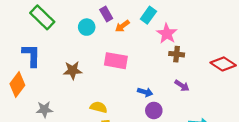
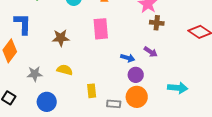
pink rectangle: (116, 61) -> (101, 29), turned 75
purple arrow: (182, 86) -> (151, 52), moved
yellow semicircle: (99, 107) -> (65, 70), moved

